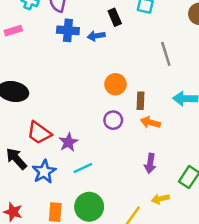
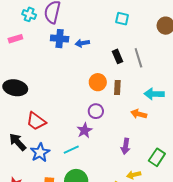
black rectangle: (115, 17) -> (118, 56), moved
brown rectangle: (140, 101) -> (117, 88), moved
orange arrow: (150, 122) -> (139, 114), moved
purple star: (68, 142) -> (85, 130), moved

